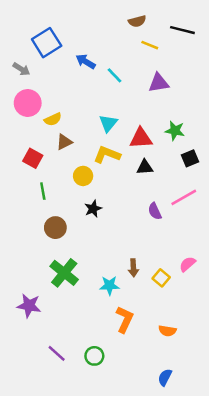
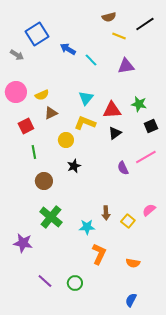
black line: (182, 30) -> (145, 24), turned -48
pink circle: (28, 103) -> (16, 92), moved
red square: (33, 158) -> (26, 126), turned 35
black triangle: (145, 167) -> (115, 133), turned -32

